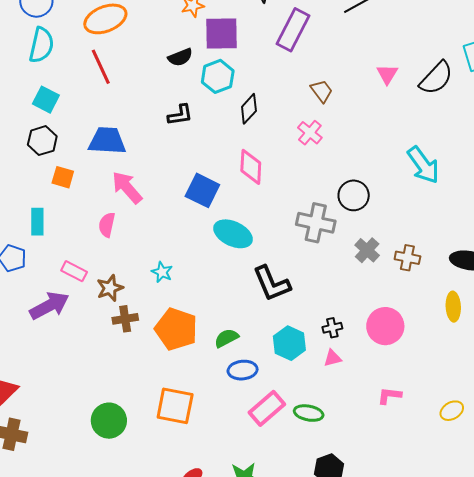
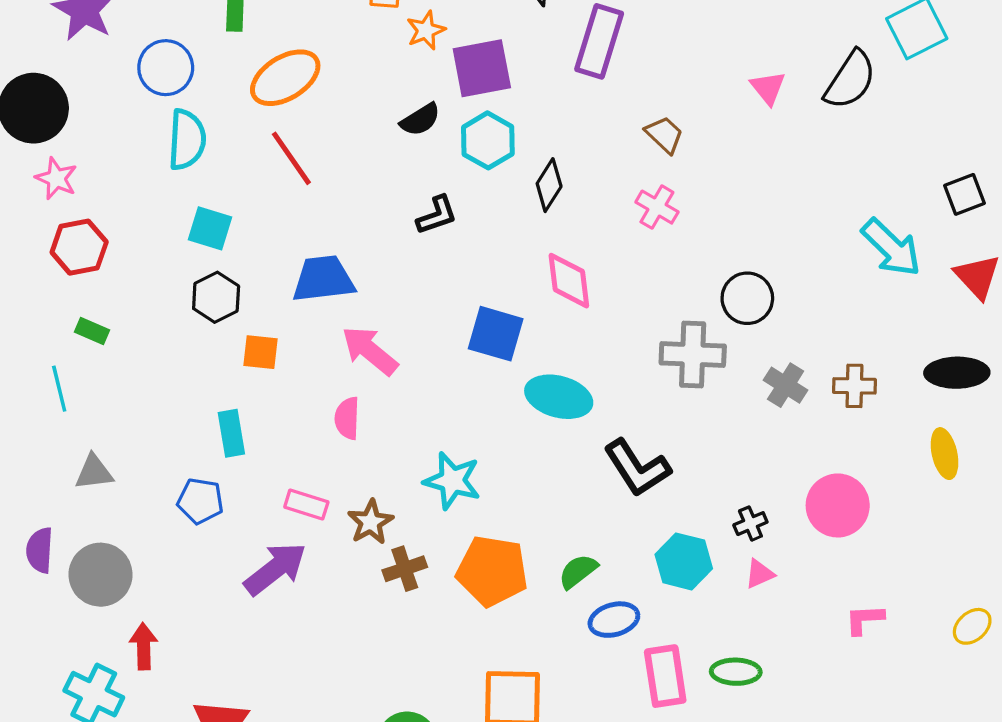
cyan arrow: (423, 165) -> (891, 247), moved
cyan star: (162, 272) -> (452, 481), size x1.6
pink rectangle: (267, 408) -> (665, 676), turned -48

